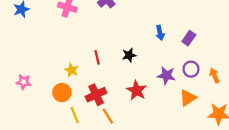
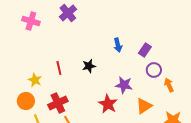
purple circle: (191, 69) -> (154, 70), moved
red star: (137, 90) -> (108, 104), moved

